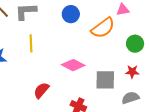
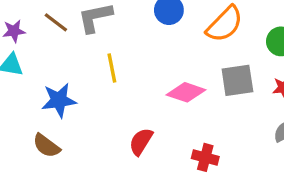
gray square: (105, 80) -> (237, 80), moved

